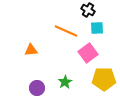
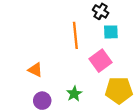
orange line: (66, 31) -> (75, 35), turned 60
orange triangle: (31, 50) -> (35, 70), moved, turned 32

